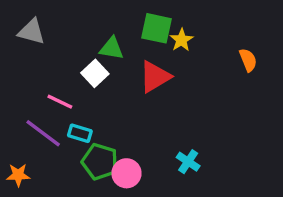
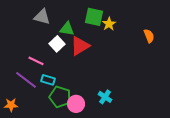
gray triangle: (32, 32) -> (42, 17), moved
red triangle: (155, 77) -> (80, 46), moved
cyan cross: (188, 162) -> (105, 97), moved

